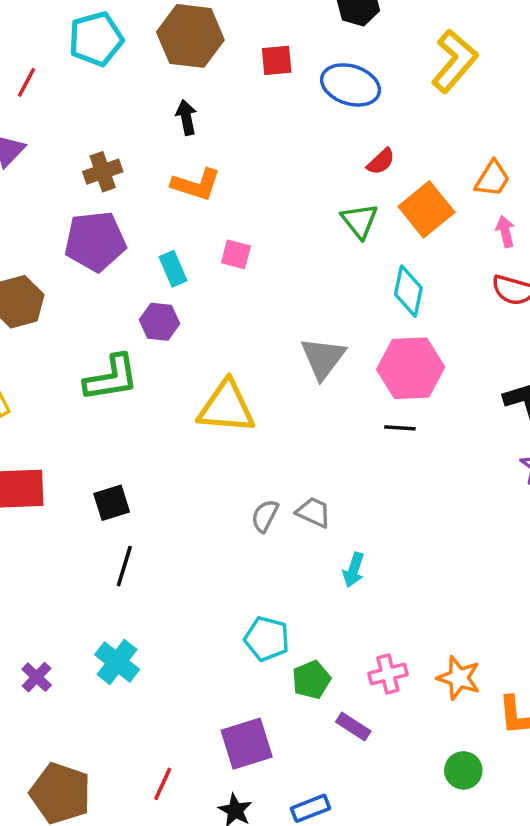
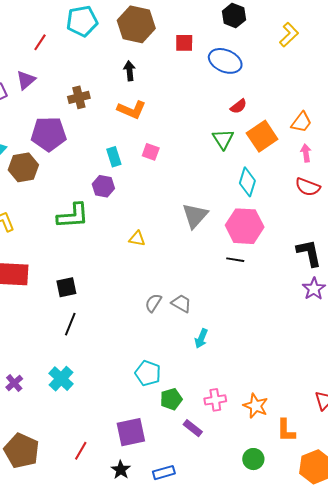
yellow L-shape: (454, 61) -> (289, 35), moved, size x0.7
purple pentagon: (95, 241) -> (49, 134), moved
yellow triangle: (226, 407) -> (137, 239), size x0.5

